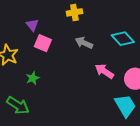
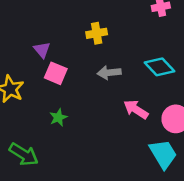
gray arrow: (84, 43) -> (109, 73), turned -30
green star: (33, 78) -> (58, 117), moved

